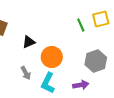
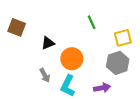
yellow square: (101, 19) -> (123, 38), moved
green line: (81, 25) -> (92, 22), moved

